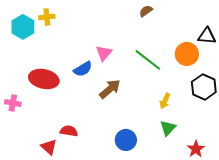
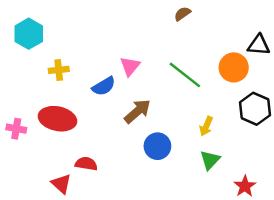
yellow cross: (47, 17) -> (59, 70), moved
red ellipse: (44, 79) -> (57, 119), moved
blue circle: (126, 140) -> (157, 146), moved

